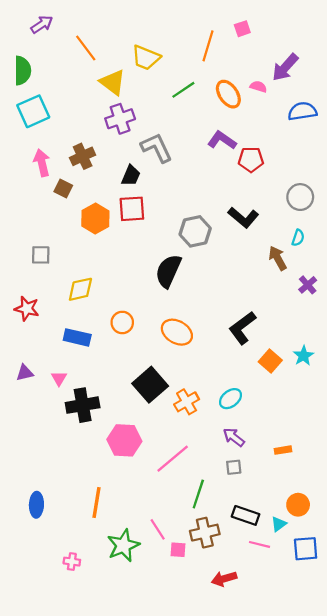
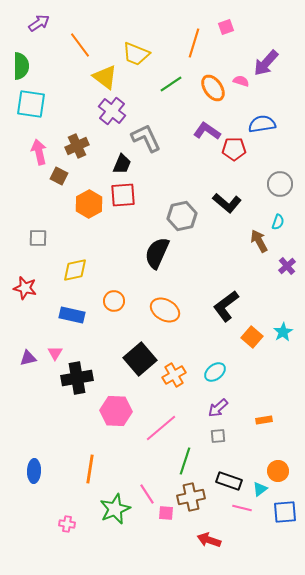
cyan square: (33, 111) -> (31, 104), turned 32
blue semicircle: (302, 111) -> (262, 124), moved
purple cross: (120, 119) -> (112, 111), turned -32
purple triangle: (25, 373) -> (28, 358), moved
purple arrow: (234, 437) -> (218, 408), turned -80
red arrow: (224, 579) -> (209, 540), turned 35

